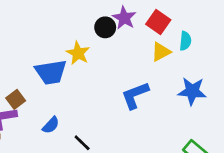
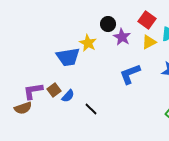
purple star: (124, 18) -> (122, 37), moved
brown square: (16, 99) -> (54, 90), moved

